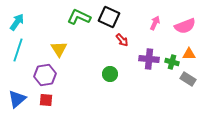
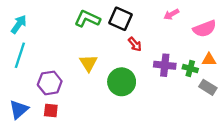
pink arrow: (155, 23) -> (171, 14), moved, turned -144
yellow triangle: (59, 49) -> (88, 63), moved
green circle: (110, 74) -> (122, 82), size x1.6

